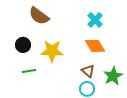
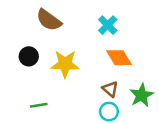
cyan cross: (95, 20) -> (108, 25), moved
green line: (29, 71) -> (39, 105), moved

